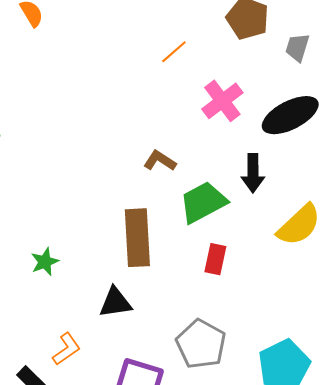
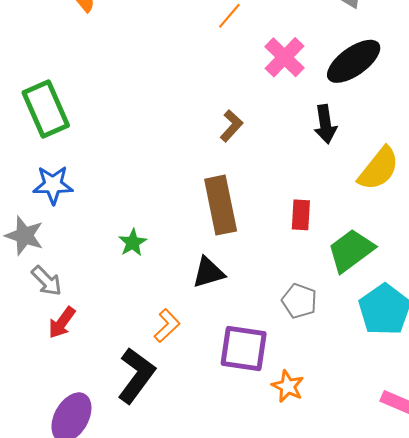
brown L-shape: (160, 161) -> (231, 126), turned 108
green trapezoid: (203, 202) -> (351, 250), moved
gray pentagon: (201, 344) -> (299, 301), size x0.7

